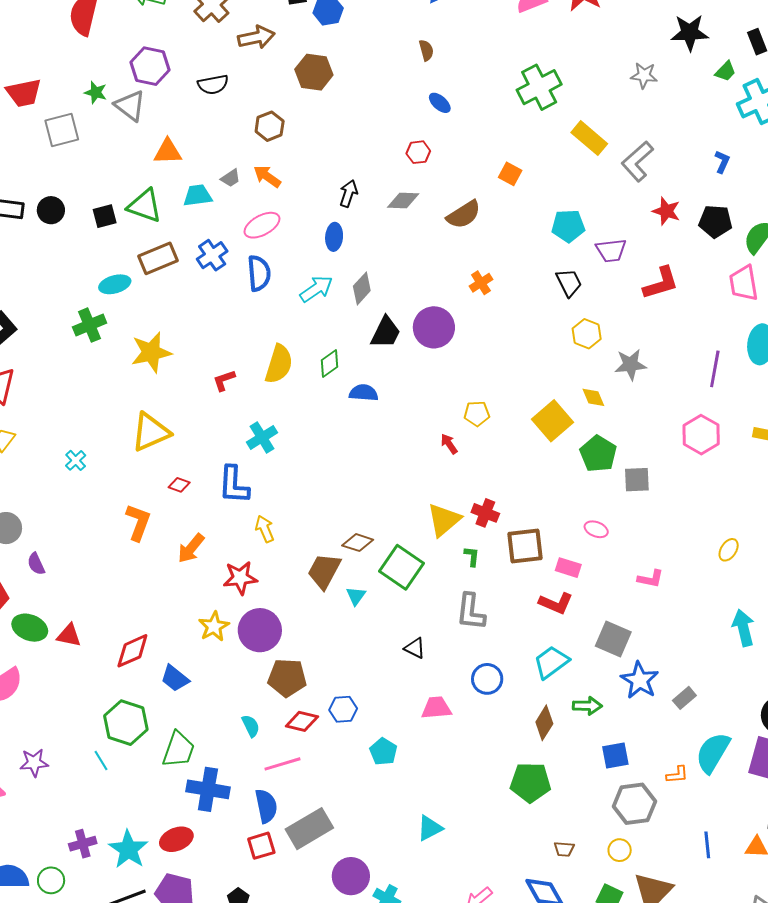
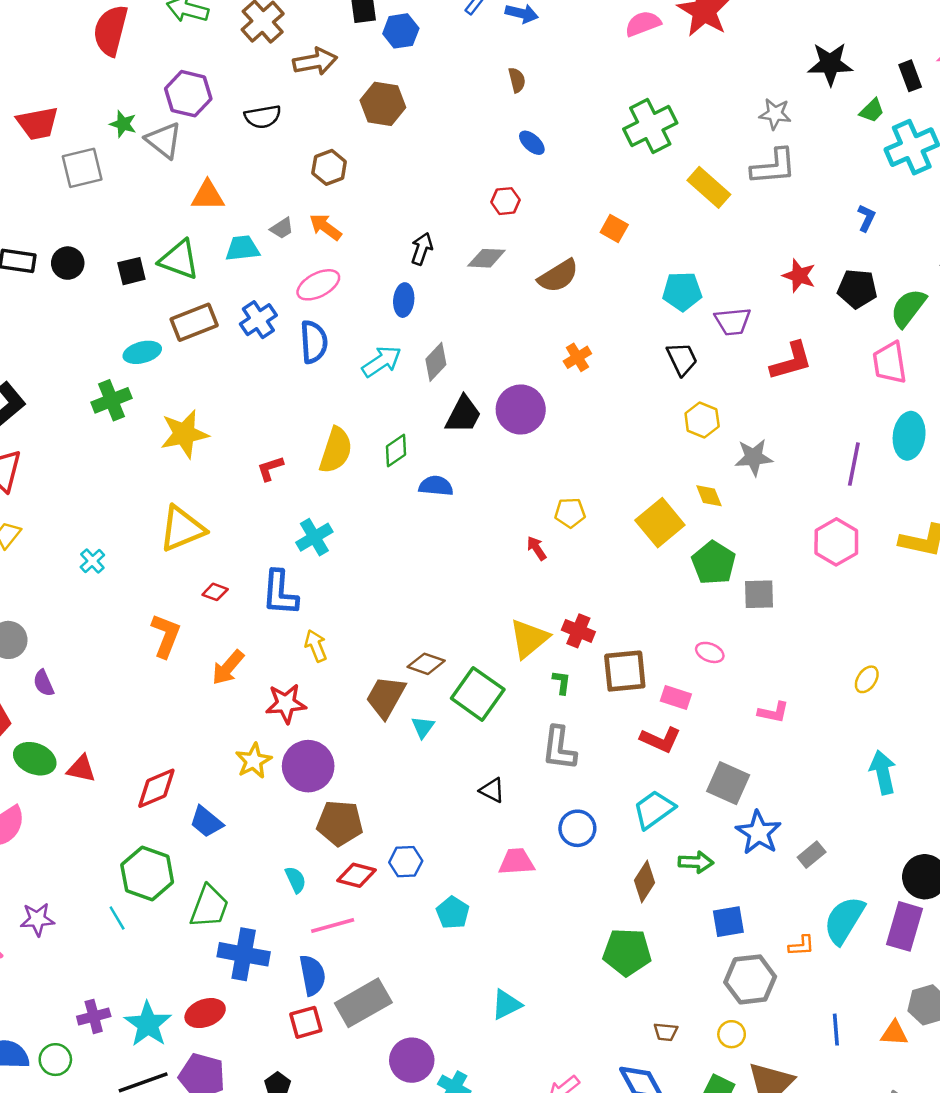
gray L-shape: (637, 161) -> (774, 167), moved, turned -144

